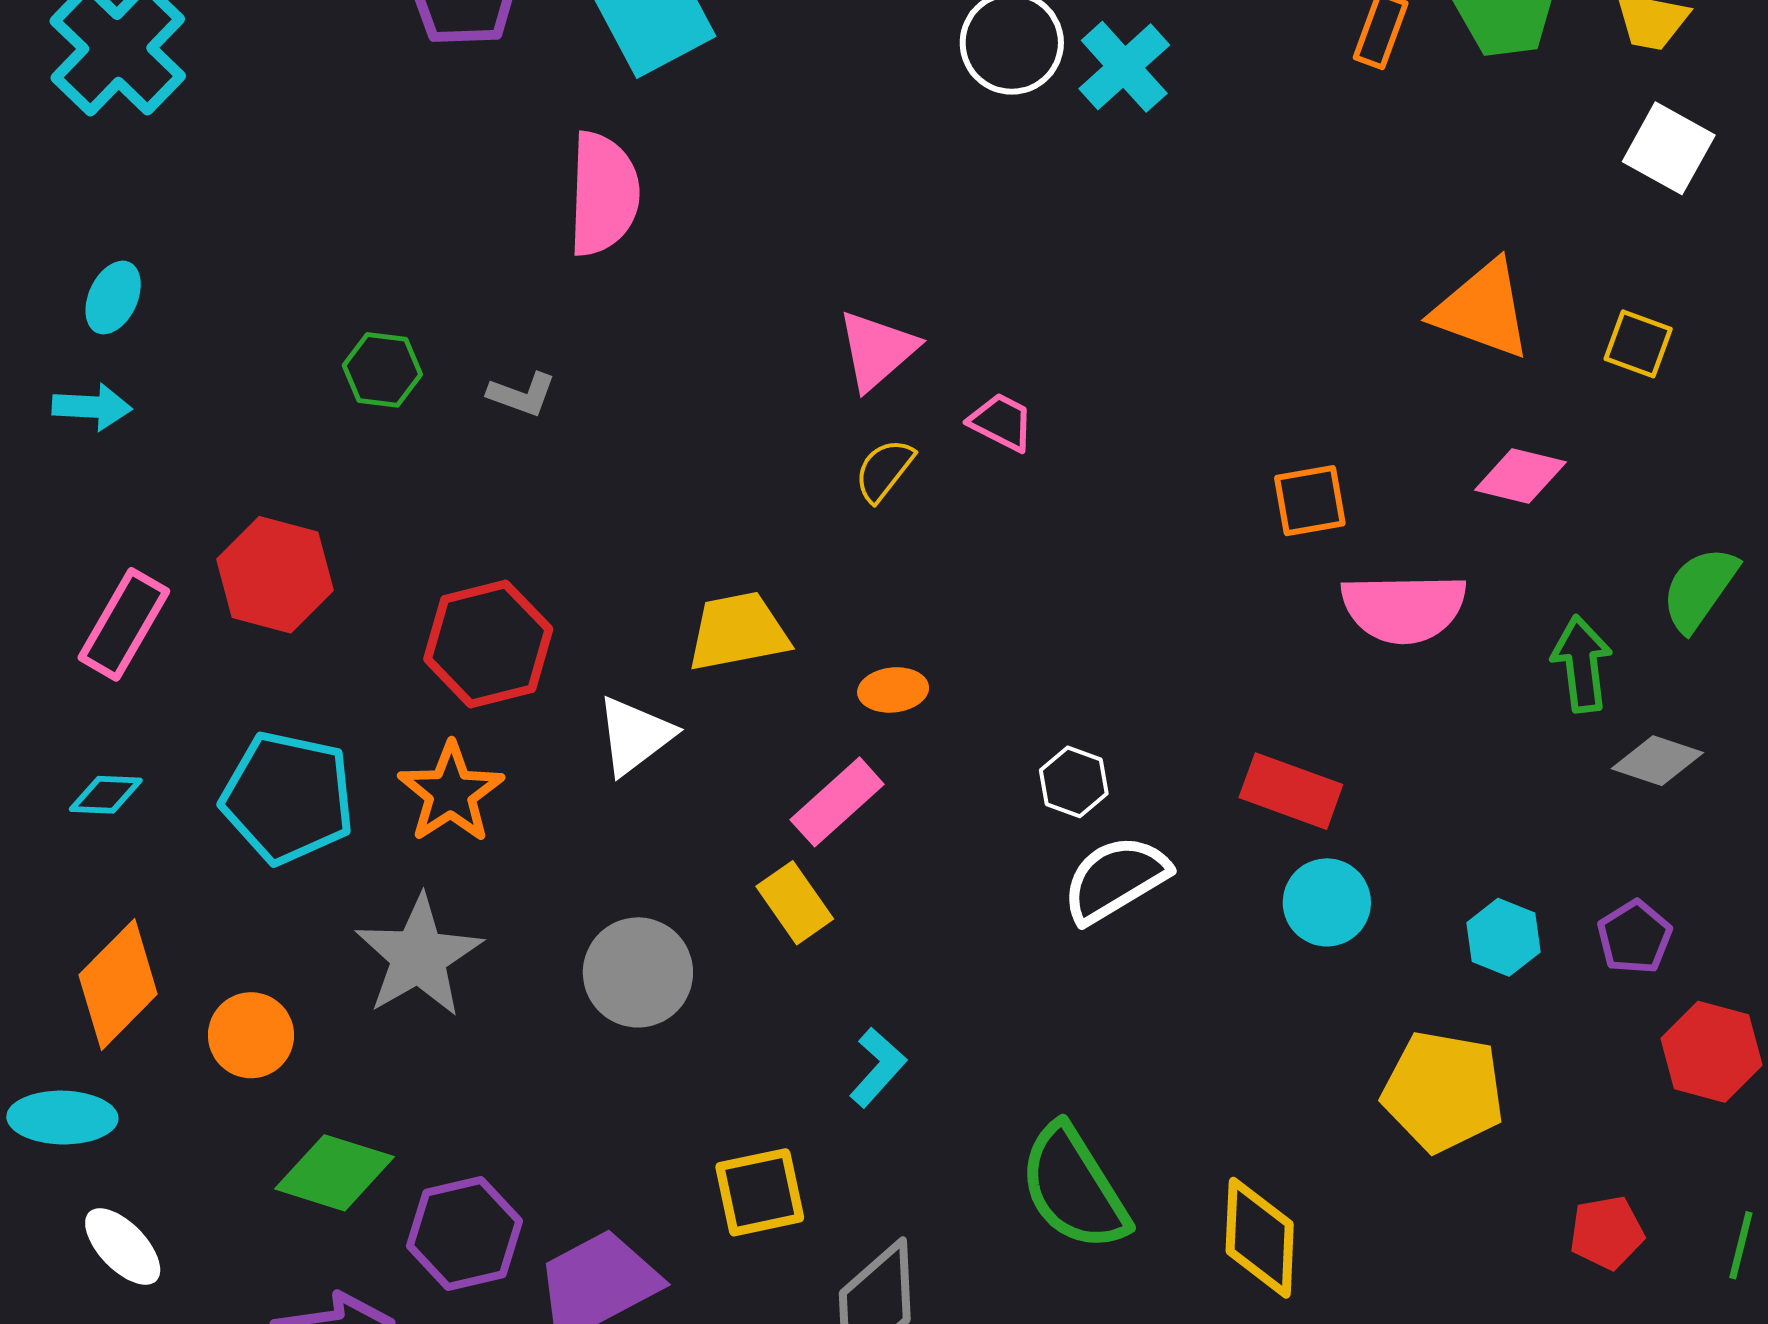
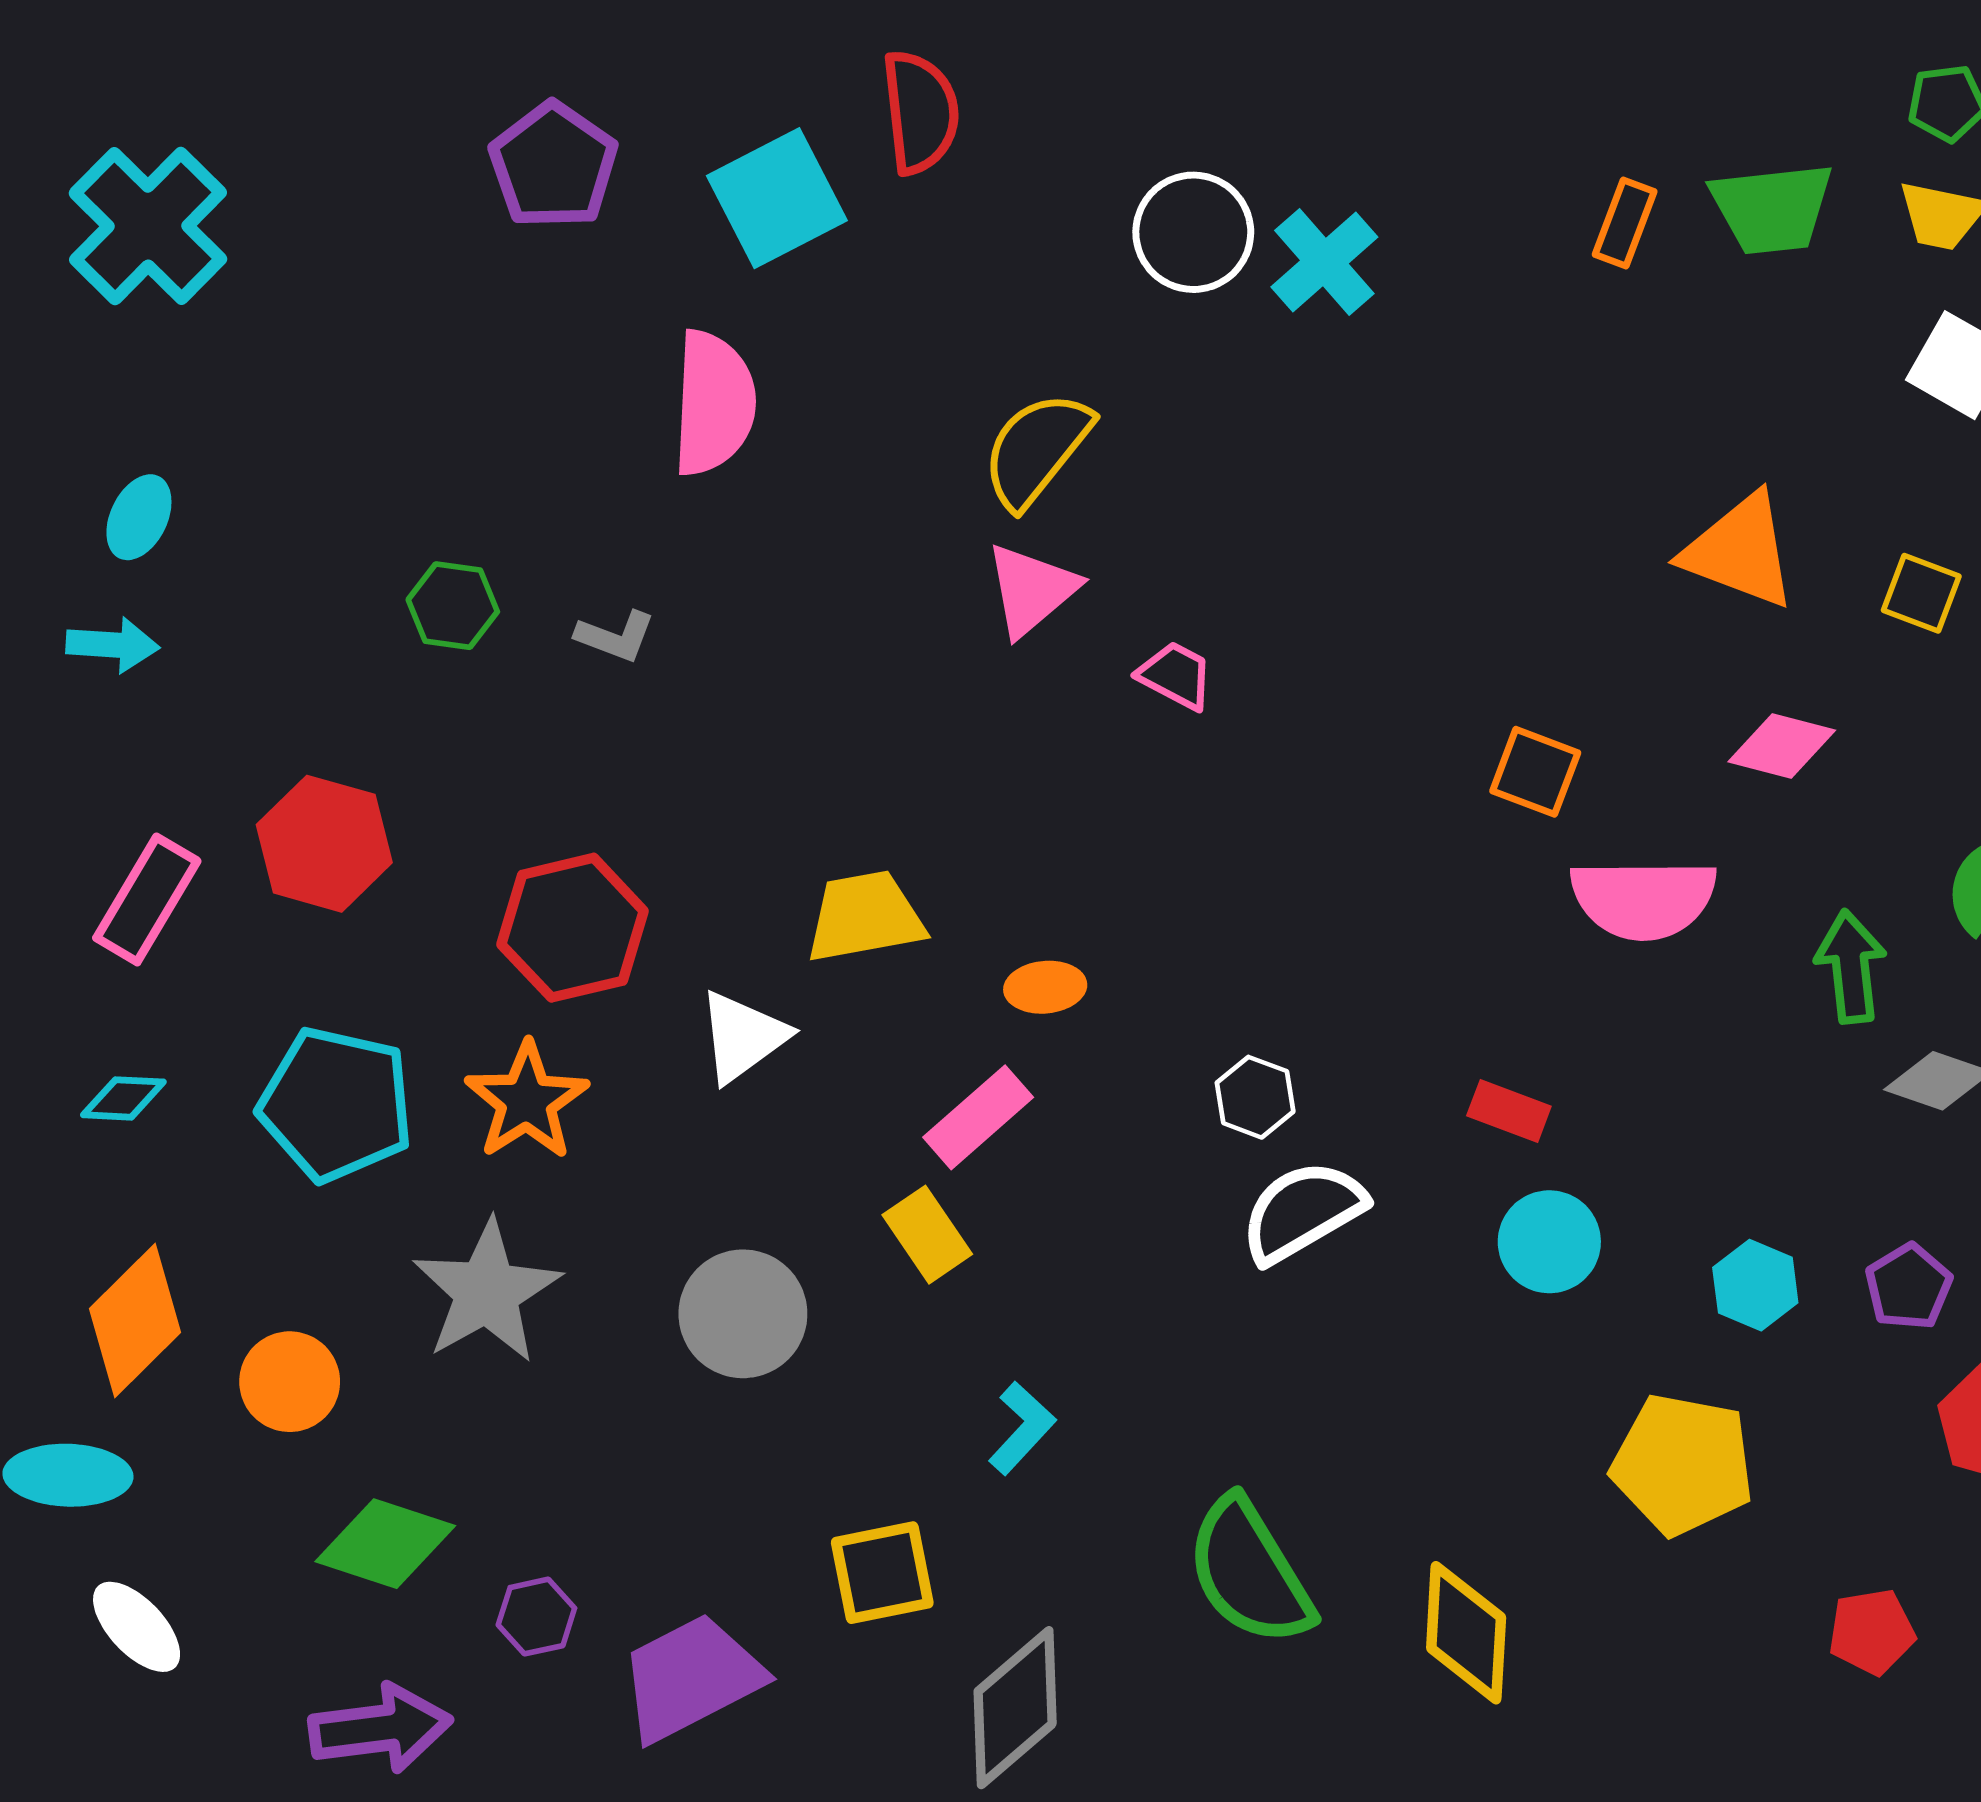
yellow semicircle: (884, 470) -> (1037, 449), moved, size x1.6
orange square: (1310, 501) -> (1535, 772), turned 30
red rectangle: (1291, 791) -> (1509, 1111), size x0.7
purple hexagon: (464, 1234) -> (536, 1617), size x0.6

